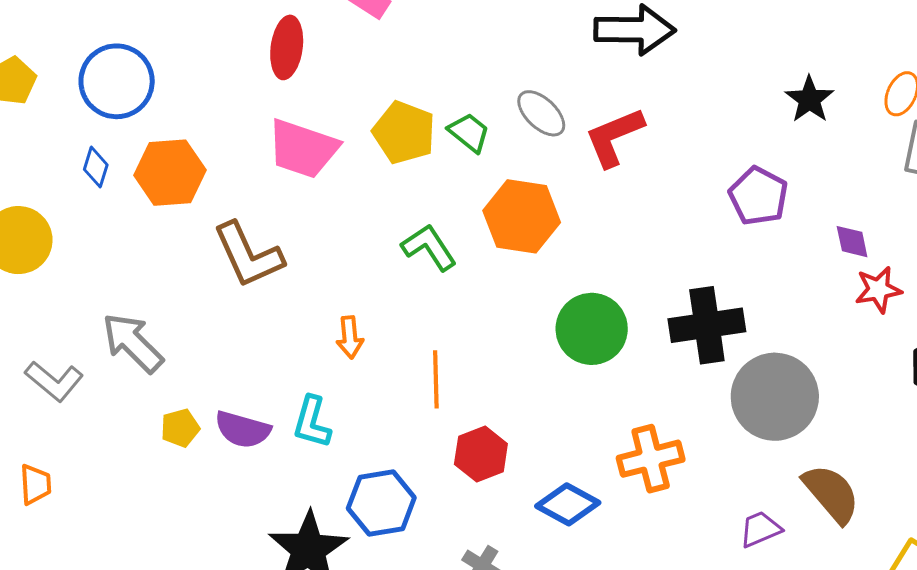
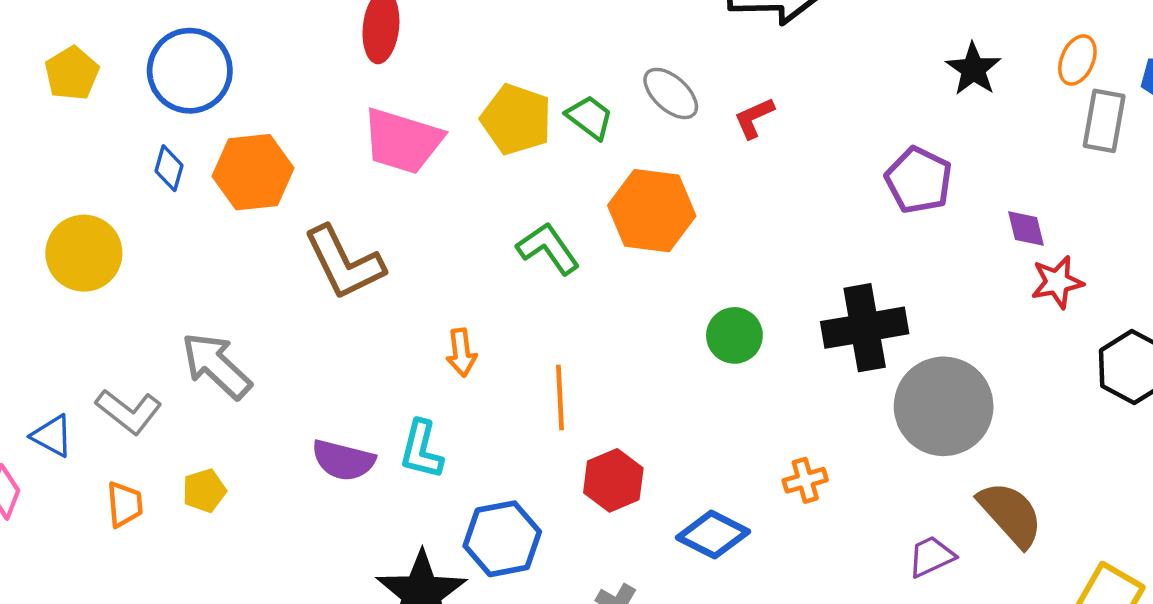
red L-shape: (614, 137) -> (754, 118), size x0.6
green circle: (592, 329) -> (734, 335), size x0.7
yellow pentagon: (180, 428) -> (204, 491), moved
orange cross: (651, 459) -> (805, 480), size x0.6
orange trapezoid: (35, 484) -> (125, 504), moved

